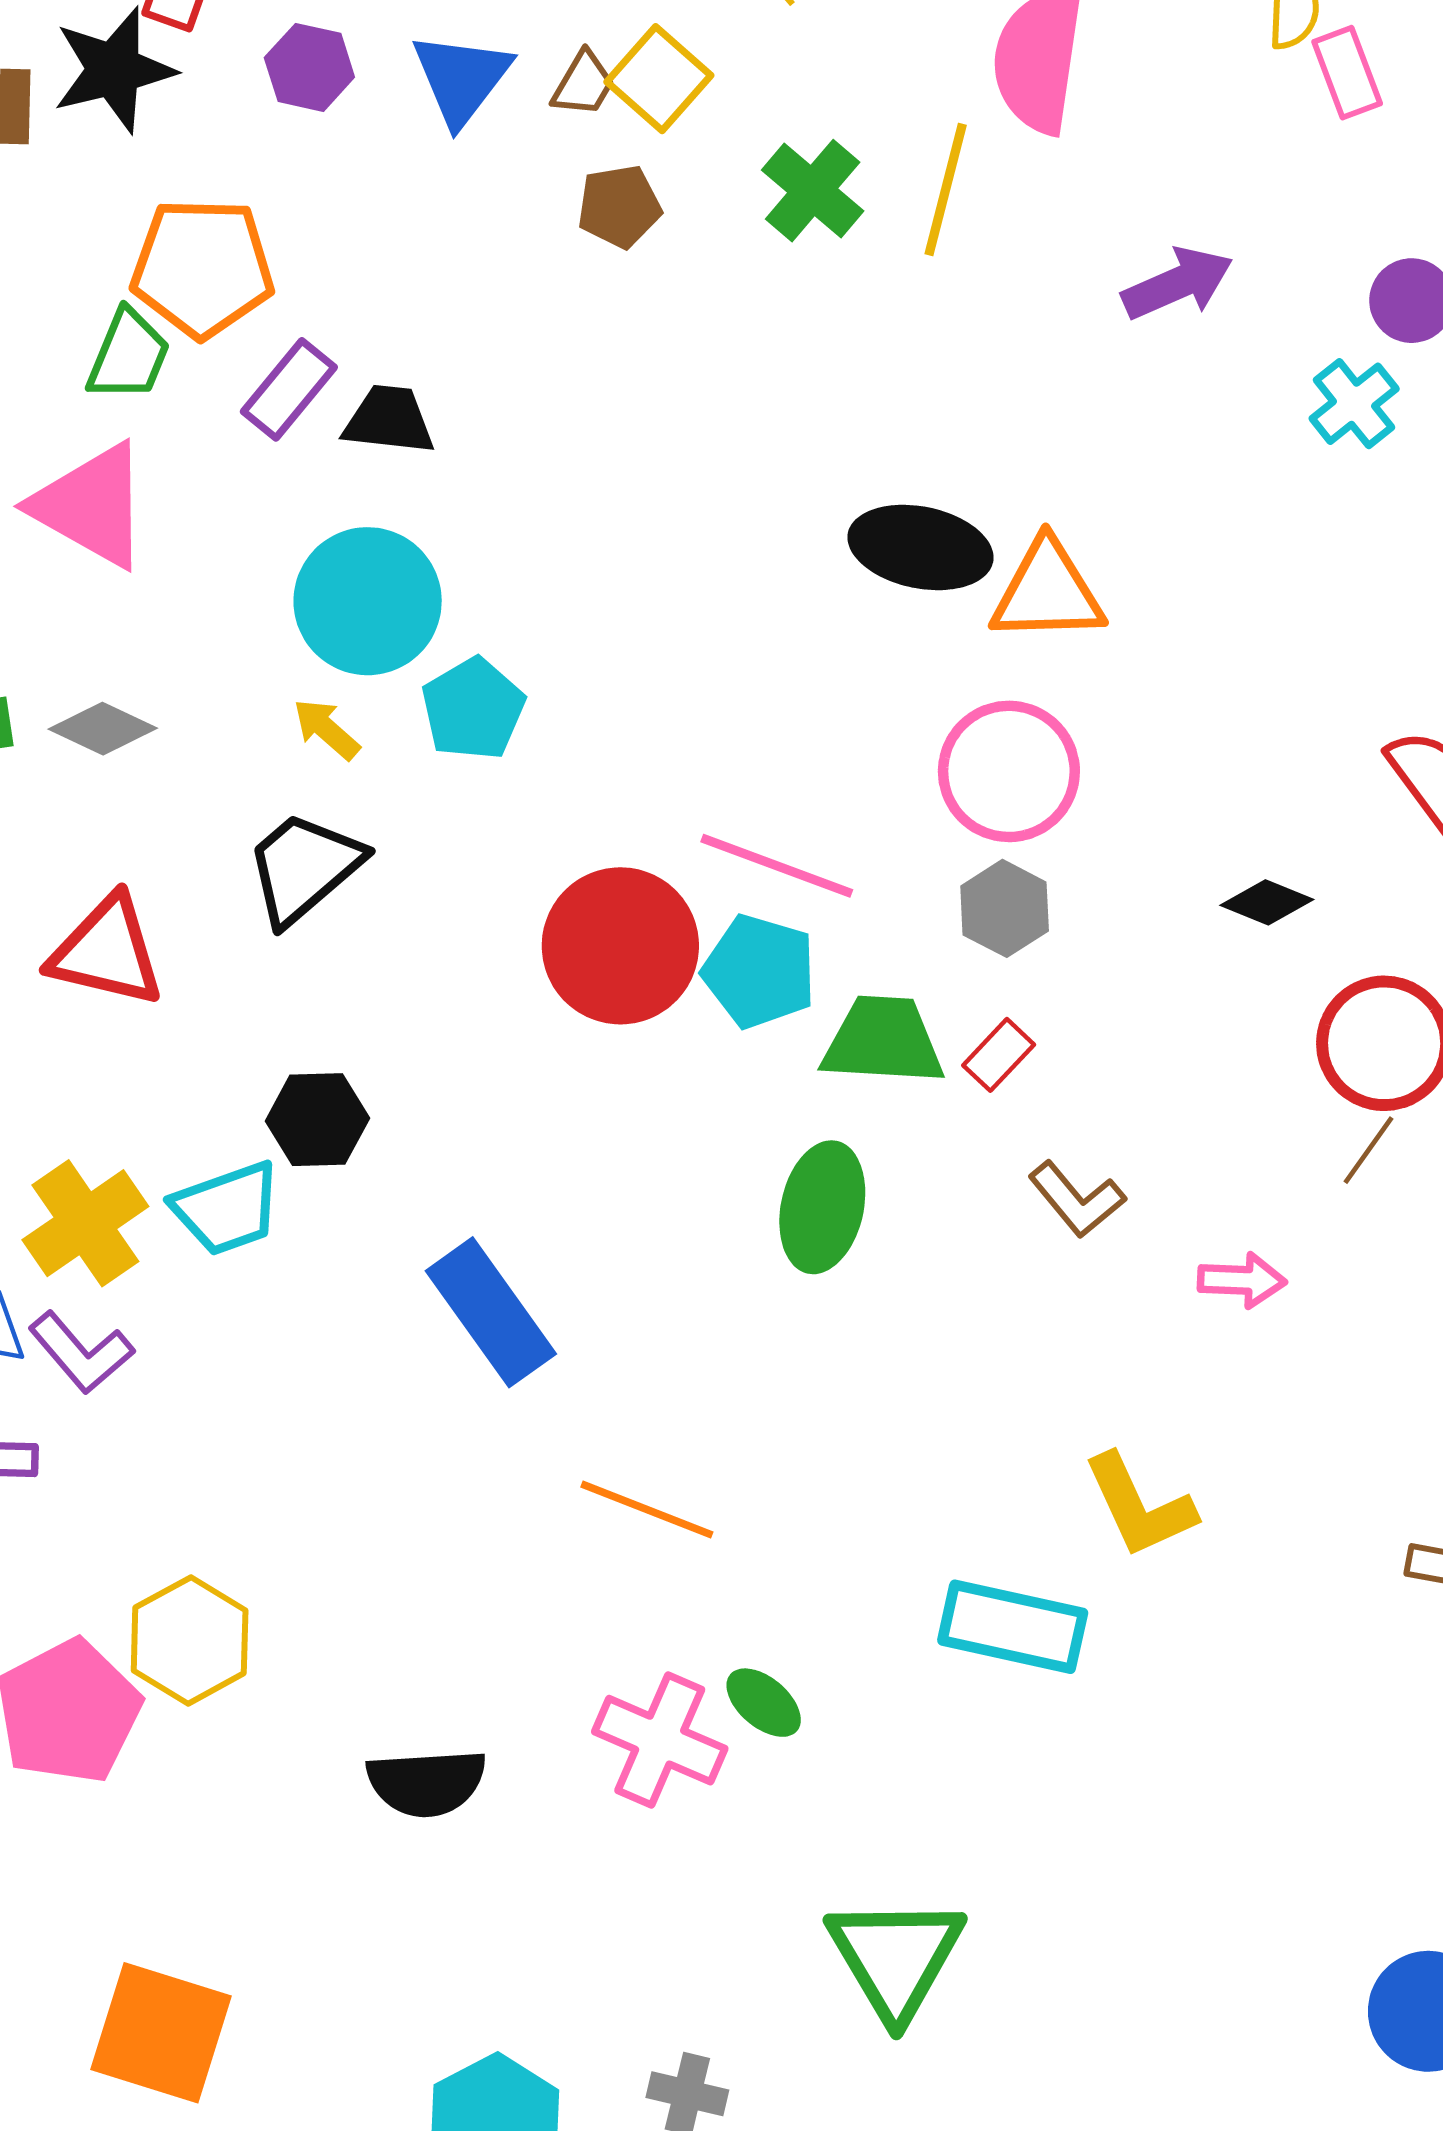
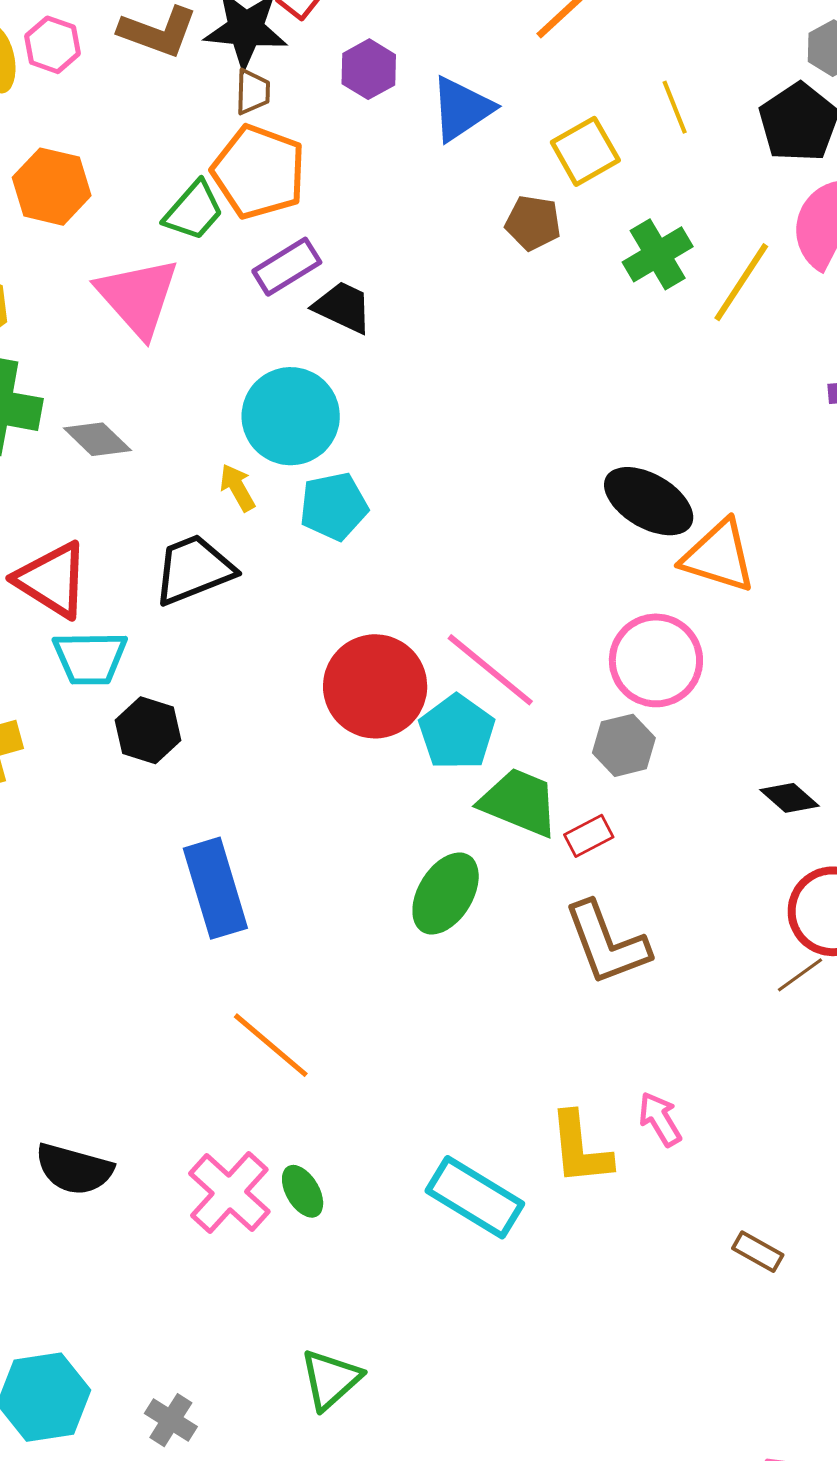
brown trapezoid: (583, 84) -> (253, 92), moved, turned -48
brown L-shape: (1077, 1199) -> (607, 943), size x1.5
cyan trapezoid: (227, 1208) -> (90, 658), moved
pink arrow: (1242, 1280) -> (660, 1119), moved, turned -142
green triangle: (896, 1957) -> (331, 1379), size x0.7

